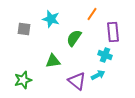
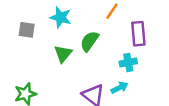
cyan cross: (105, 55) -> (128, 62), turned -32
green triangle: (53, 61) -> (63, 54), moved, turned -42

